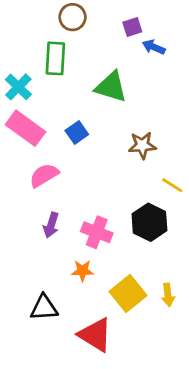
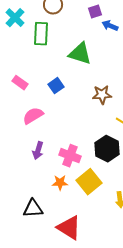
cyan cross: (18, 87) -> (15, 18), moved
pink rectangle: (25, 128) -> (20, 83), size x0.6
yellow square: (128, 293) -> (89, 182), moved

